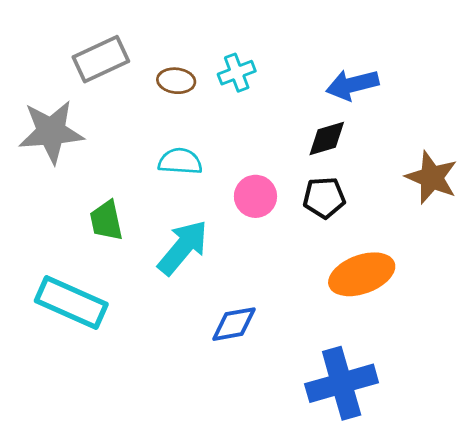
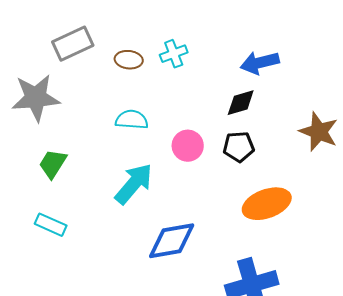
green trapezoid: (106, 221) -> (53, 164), moved, turned 44
cyan rectangle: (71, 303) -> (51, 225), size x0.6
blue diamond: (234, 324) -> (172, 241), size x1.4

